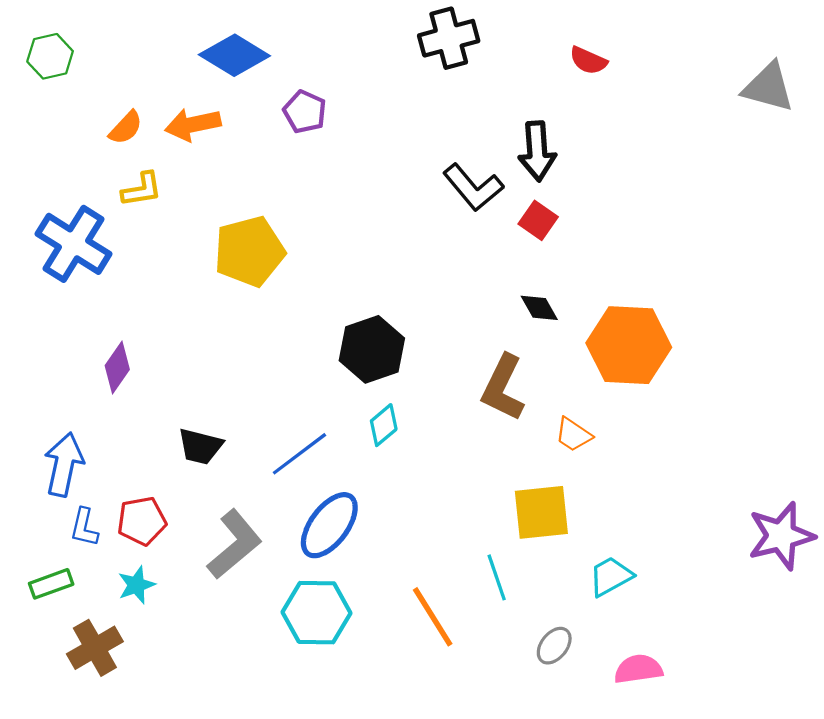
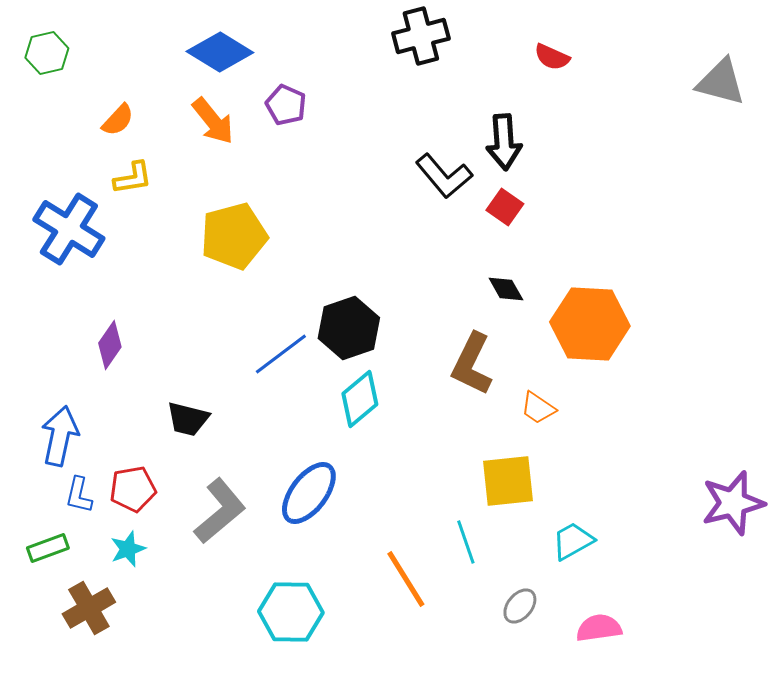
orange arrow: (193, 125) -> (213, 121), moved, turned -117
cyan diamond: (384, 425) -> (360, 399), size x1.4
blue line: (299, 454) -> (281, 354), moved
cyan hexagon: (317, 613) -> (291, 612), moved

